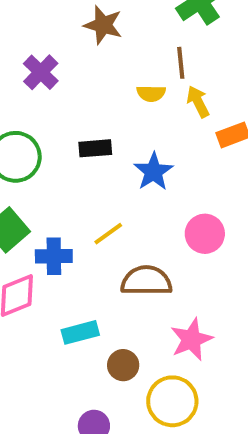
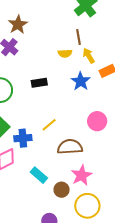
brown star: (103, 25) -> (18, 24), moved, turned 30
blue star: (153, 172) -> (81, 81), moved
cyan rectangle: (80, 332) -> (39, 175), turned 60
pink star: (191, 339) -> (81, 175), moved

